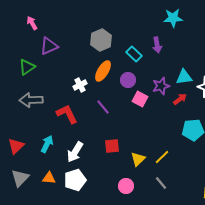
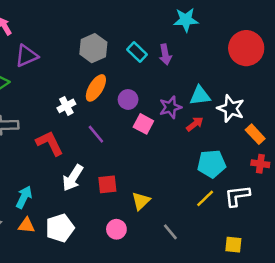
cyan rectangle: (134, 54) -> (137, 52), moved
cyan arrow: (47, 144) -> (24, 197), moved
white arrow: (75, 152) -> (73, 178), moved
yellow line: (162, 157) -> (205, 198), moved
pink circle: (126, 186) -> (116, 229), moved

